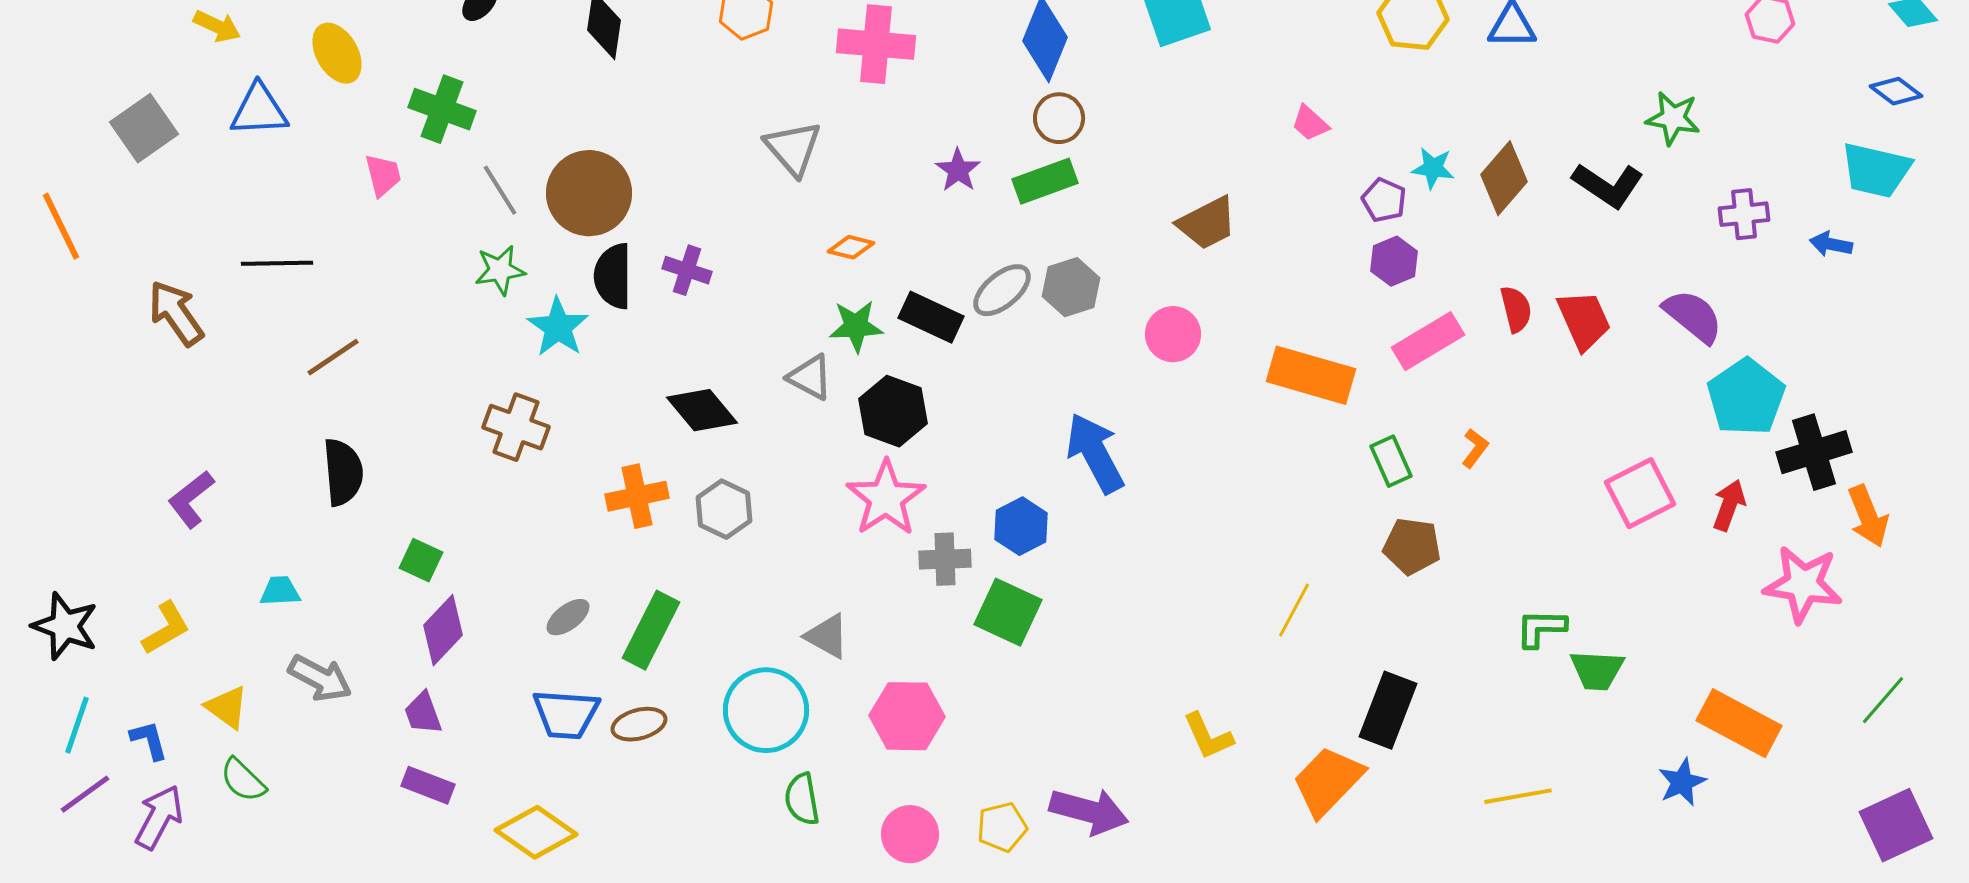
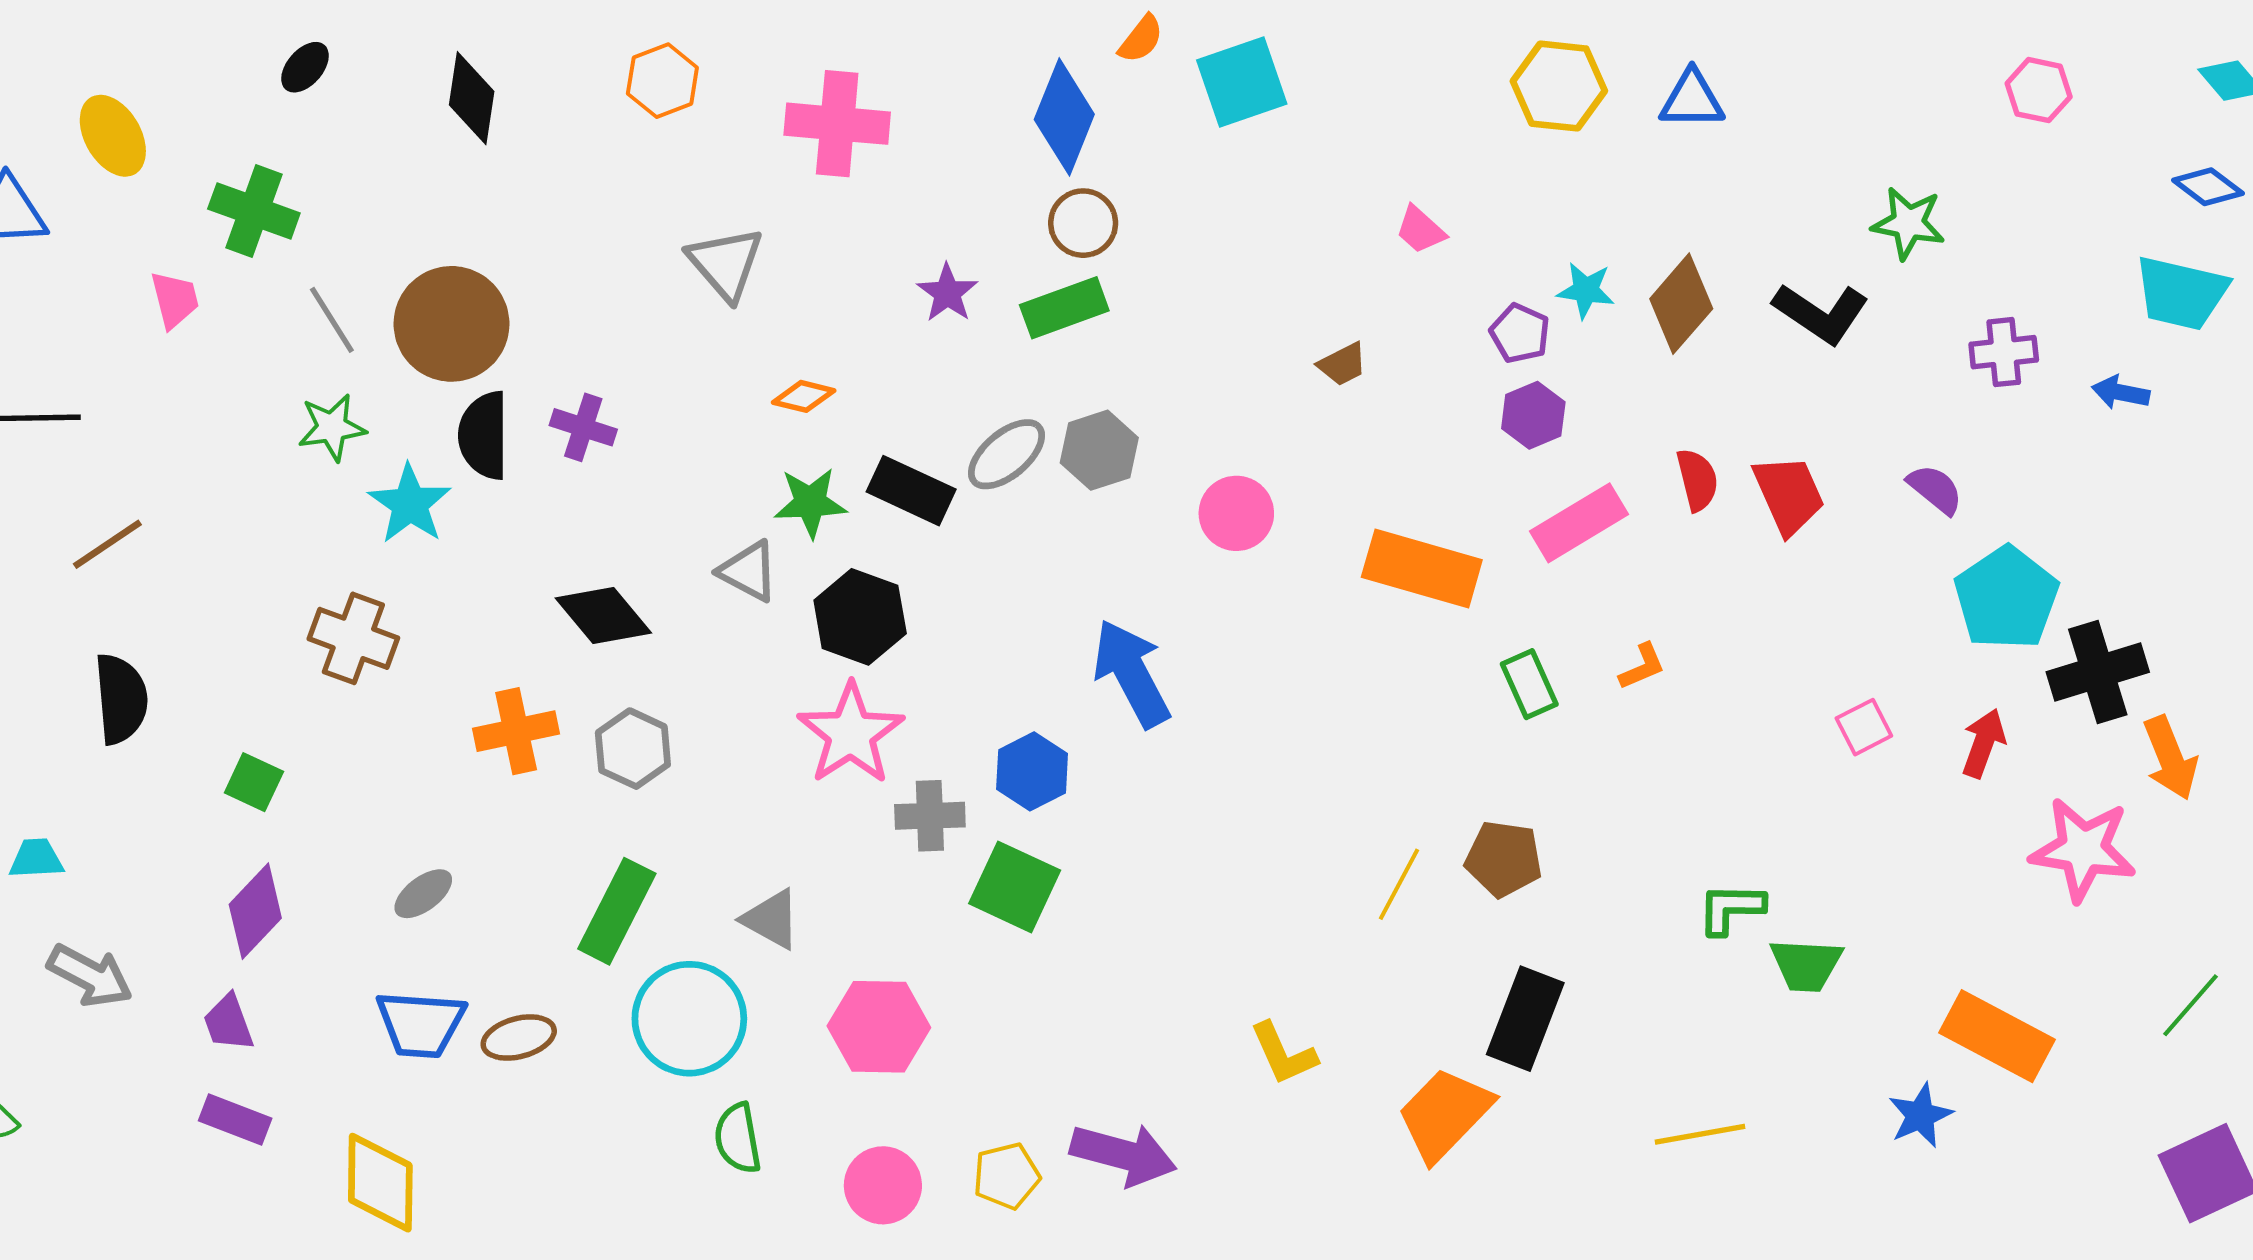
brown trapezoid: (1207, 223) -> (1343, 364), moved, size x0.6
purple semicircle: (1693, 316) -> (1935, 489), size x0.7
orange L-shape: (1475, 448) -> (1642, 667), turned 30
pink square: (1640, 493) -> (1864, 727), size x0.6
brown pentagon: (1412, 546) -> (1504, 859), moved
green square: (421, 560) -> (254, 782), moved
green rectangle: (651, 630) -> (617, 911), moved
yellow diamond: (536, 832) -> (380, 1183), turned 56

